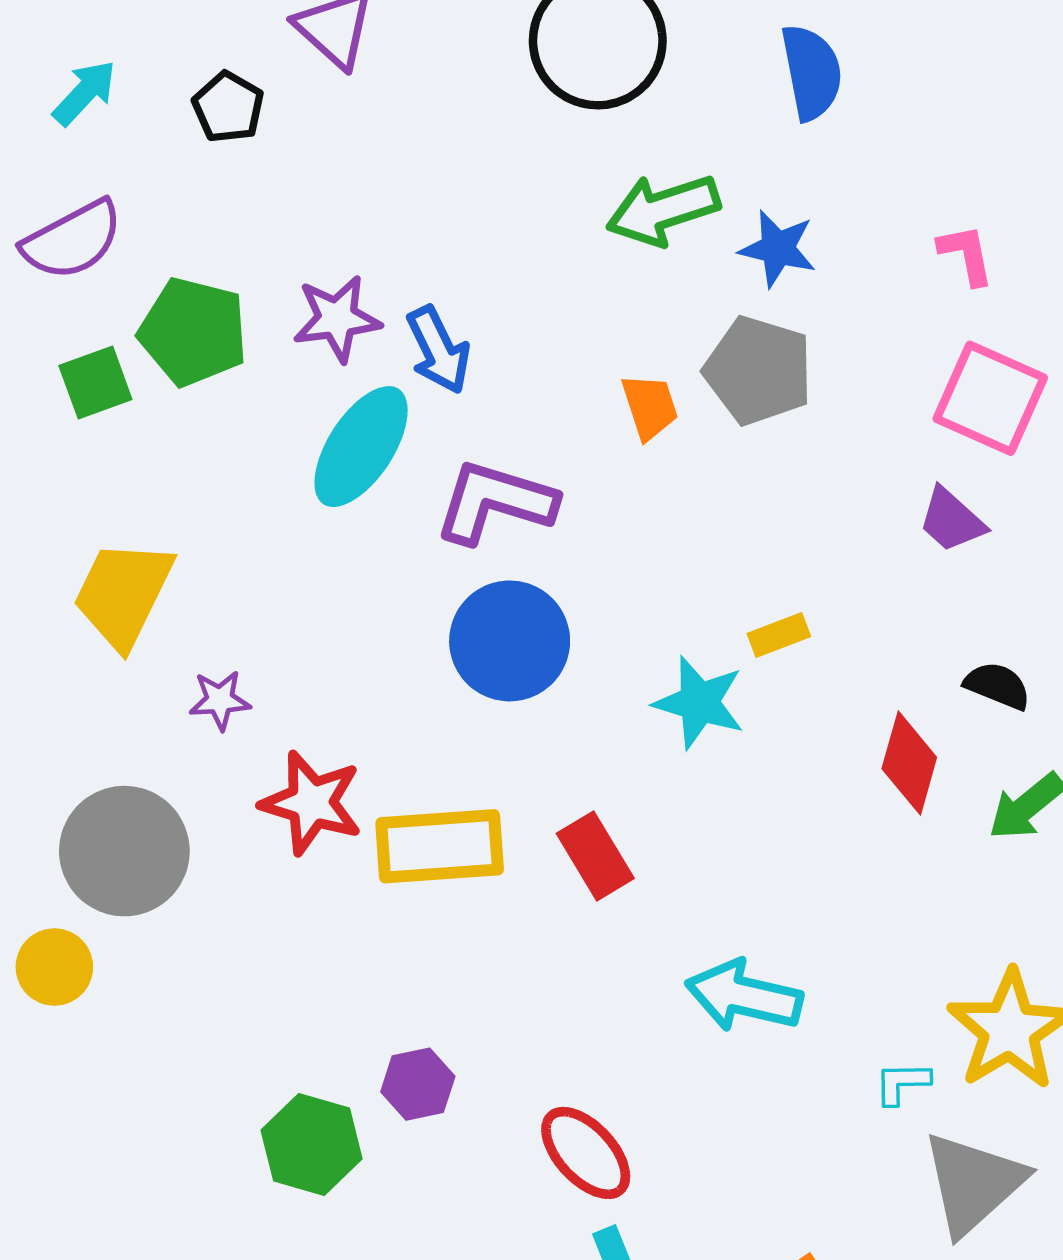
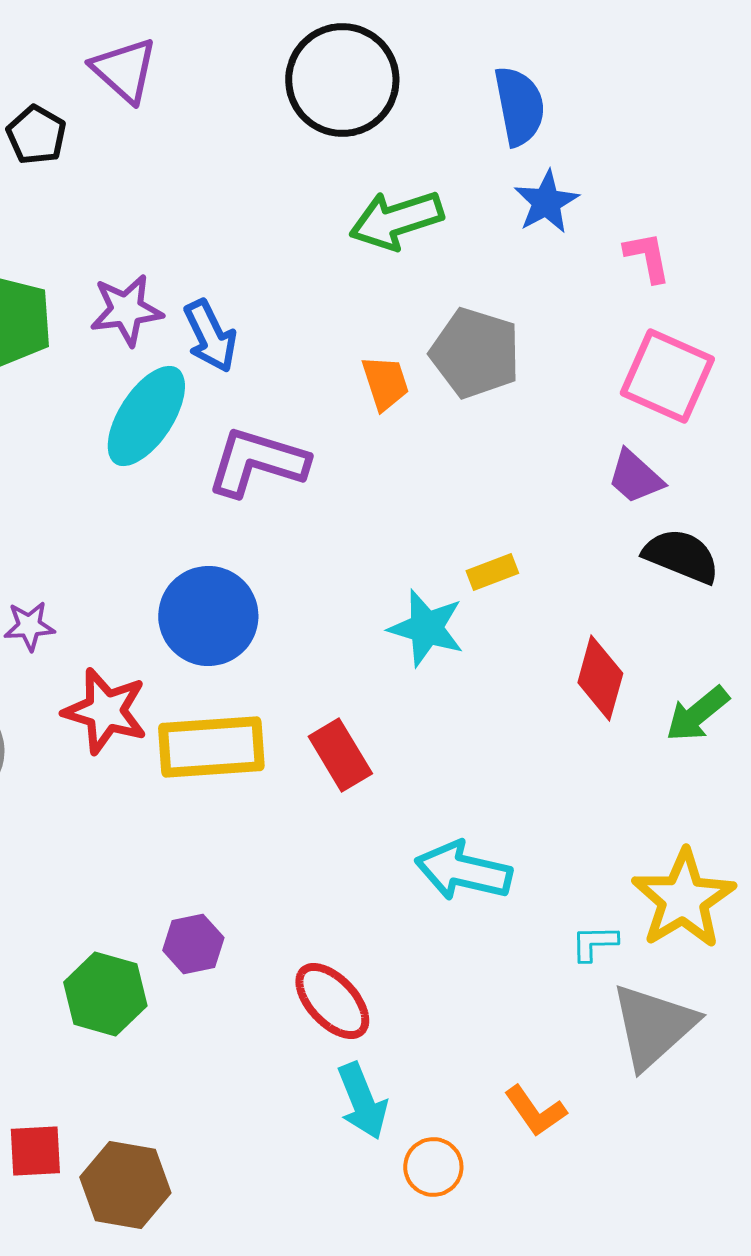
blue star: (778, 248) -> (546, 202), moved, turned 30
blue circle: (510, 641) -> (208, 616), moved
black semicircle: (997, 686) -> (681, 556), moved, size x1.4

